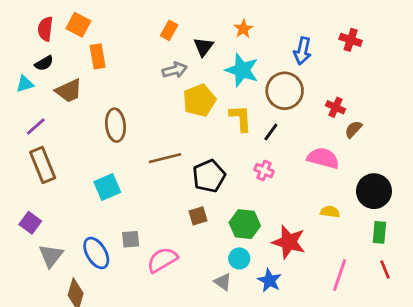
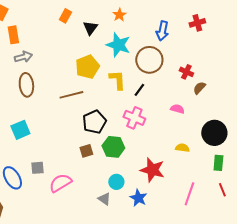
red cross: (351, 40) -> (197, 23), turned -35
gray arrow: (175, 70) -> (23, 57), moved
brown line: (165, 158) -> (71, 95), moved
pink semicircle: (323, 158) -> (177, 109), size x0.6
pink cross: (264, 170) -> (134, 118), size x1.5
green hexagon: (245, 224) -> (113, 147), moved

